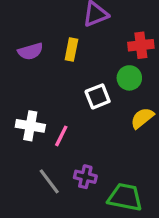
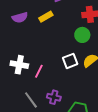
yellow rectangle: (71, 49) -> (46, 17), turned 48
white square: (98, 96) -> (70, 61), moved

